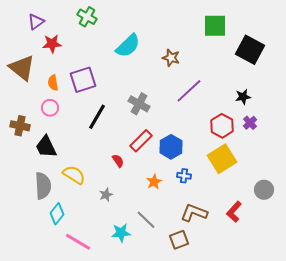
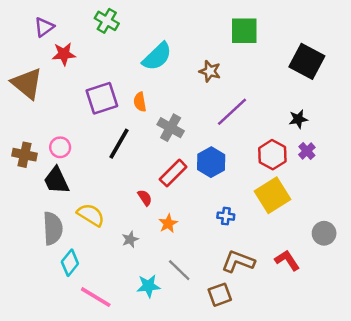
green square: (215, 26) -> (244, 31), moved
orange semicircle: (53, 83) -> (140, 102), moved
pink circle: (50, 108) -> (60, 147), moved
blue hexagon: (171, 147) -> (211, 162), moved
orange star: (154, 182) -> (168, 223), moved
red L-shape: (234, 212) -> (287, 260), turned 105

